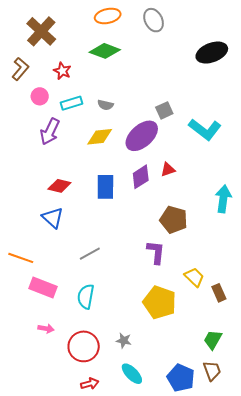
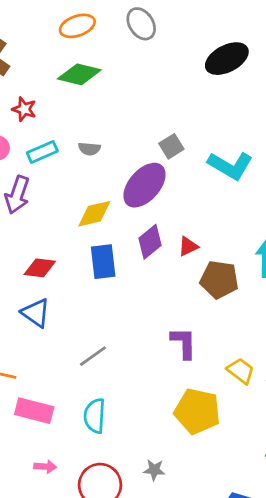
yellow diamond: (100, 137) -> (94, 214), moved
red triangle: (168, 169) -> (188, 246), moved
brown pentagon: (174, 220) -> (219, 280), moved

